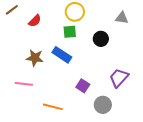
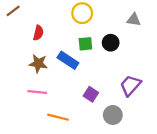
red semicircle: (35, 21) -> (38, 33), moved, turned -32
green square: (70, 32) -> (85, 44), moved
pink line: (24, 84) -> (37, 92), moved

